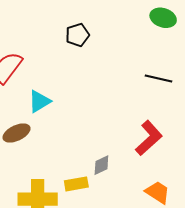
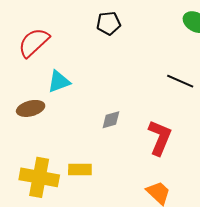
red L-shape: (149, 138) -> (160, 138), turned -36
gray diamond: (101, 165) -> (111, 120), moved

